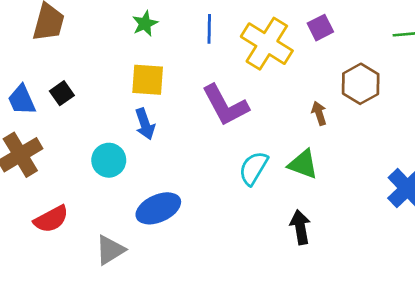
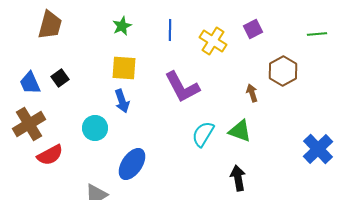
yellow cross: (267, 44) -> (213, 41), size x0.7
blue ellipse: (158, 208) -> (132, 164), turned -32
red semicircle: (51, 219) -> (50, 155), moved

